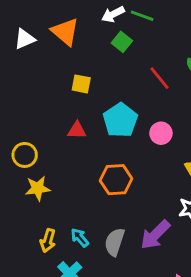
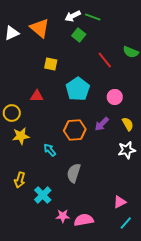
red triangle: (77, 130) -> (37, 96), moved
pink circle: (161, 133) -> (115, 97), moved
purple arrow: (155, 235) -> (102, 124), moved, size x0.7
cyan arrow: (80, 238) -> (50, 150), moved
yellow arrow: (48, 241) -> (20, 180), moved

